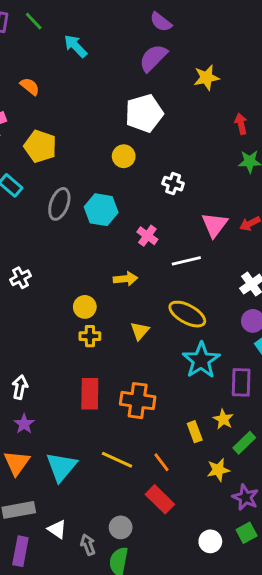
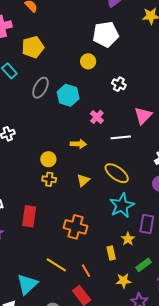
yellow pentagon: (40, 146) -> (33, 47), turned 30
red rectangle: (90, 394) -> (29, 216), moved
yellow star: (223, 419) -> (128, 239), moved
cyan triangle: (61, 467) -> (27, 284), moved

